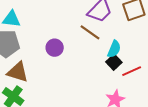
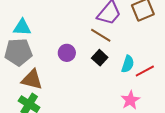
cyan semicircle: (114, 49) -> (128, 64), moved
black square: (114, 62) -> (100, 58), moved

